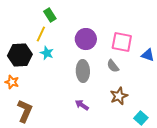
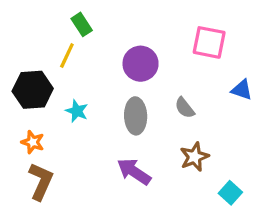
pink square: (122, 42) -> (209, 42), moved
cyan star: (47, 53) -> (77, 111), moved
orange star: (12, 82) -> (33, 142), moved
purple arrow: (82, 105) -> (134, 171), size x1.5

